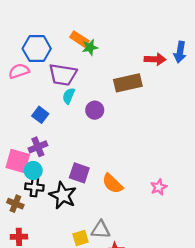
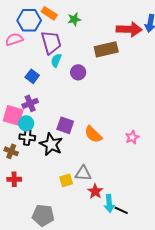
orange rectangle: (79, 39) -> (49, 13), moved
red arrow: (155, 59) -> (129, 29), size x1.4
purple trapezoid: (63, 75) -> (51, 42), turned -115

